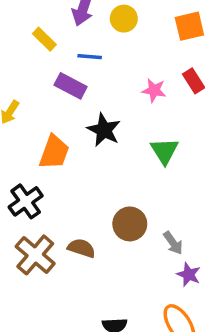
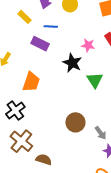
black star: (104, 130) -> (72, 63), moved
brown semicircle: (82, 248) -> (44, 159), moved

